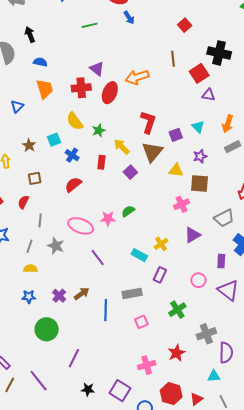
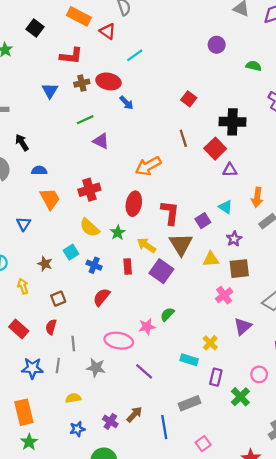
purple triangle: (97, 69) -> (101, 141), moved
red ellipse: (110, 93) -> (134, 204), moved
purple square: (130, 172) -> (161, 271), size x1.5
gray line: (29, 246) -> (58, 366), moved
green cross: (177, 310) -> (240, 397), moved
pink square: (141, 322) -> (203, 444), moved

